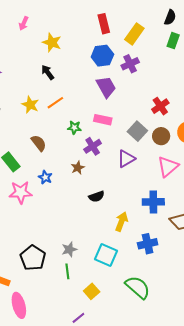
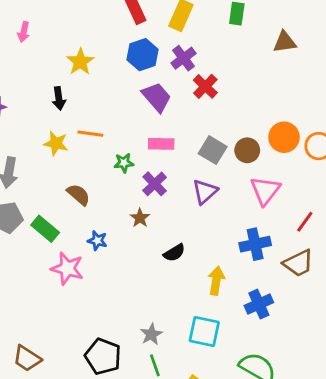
yellow star: (52, 43) -> (80, 62), moved, turned 30
black arrow: (48, 72) -> (59, 98), moved, turned -140
orange line: (55, 103) -> (90, 134), turned 54
red cross: (160, 106) -> (205, 86), moved
pink star: (21, 192) -> (67, 268), turned 30

